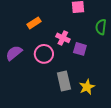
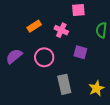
pink cross: (63, 38) -> (61, 30), moved
yellow star: (87, 87) -> (96, 88), moved

